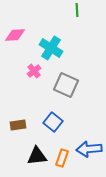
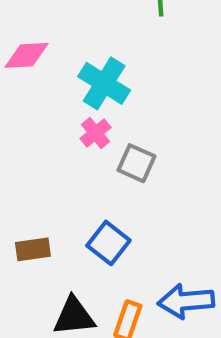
pink cross: (34, 71) -> (95, 133), moved
gray square: (66, 85) -> (136, 163), size x0.7

